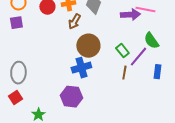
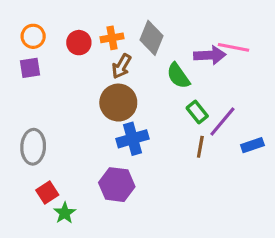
green semicircle: (151, 41) -> (178, 76), moved
brown circle: (88, 46) -> (118, 103), moved
blue rectangle: (157, 72) -> (252, 145), turned 64
red square: (15, 98) -> (47, 192), moved

